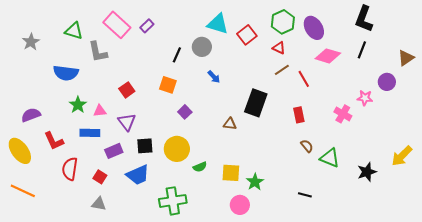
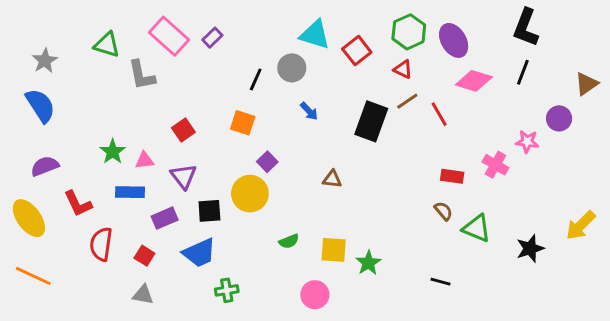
blue semicircle: (66, 73) -> (40, 105), moved, turned -130
black rectangle: (256, 103) -> (371, 121), moved
red rectangle: (299, 115) -> (452, 176), moved, turned -70
yellow circle: (177, 149) -> (250, 194), moved
green cross: (173, 201) -> (227, 290), moved, size x0.6
pink circle: (240, 205) -> (315, 295), moved

